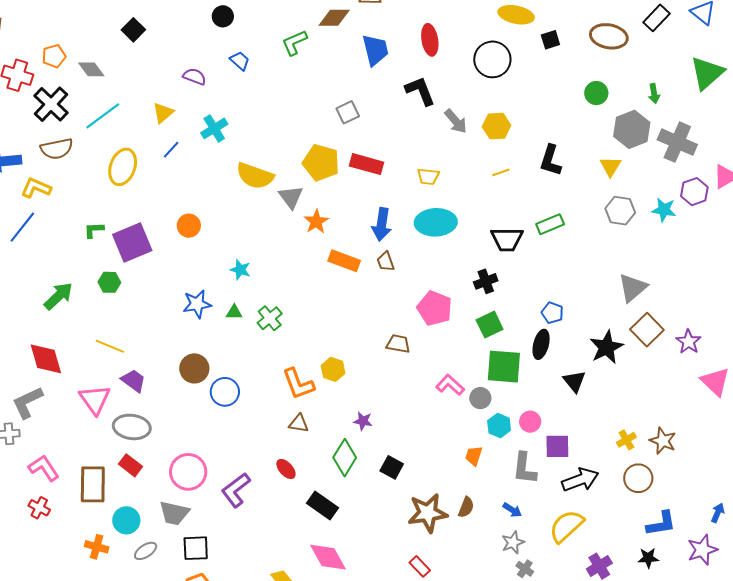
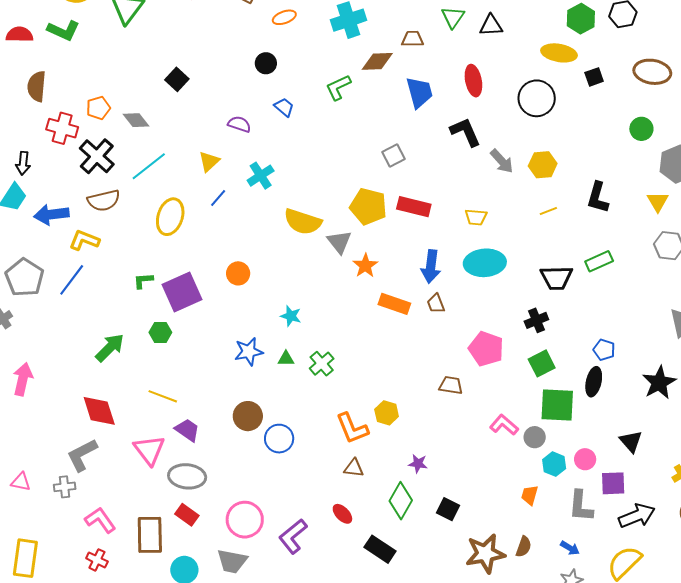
black triangle: (574, 381) -> (631, 441), moved

